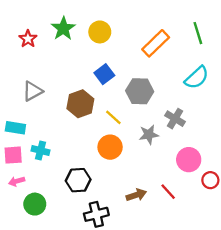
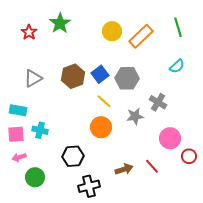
yellow circle: (100, 32) -> (112, 31), moved
blue square: (104, 74) -> (100, 74), moved
cyan semicircle: (197, 78) -> (177, 66), size x0.7
brown hexagon: (80, 104) -> (73, 76), moved

